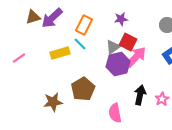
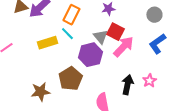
gray triangle: (113, 47) -> (100, 37), turned -35
purple hexagon: (118, 64) -> (90, 55), moved
pink star: (162, 99) -> (149, 81), moved

